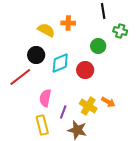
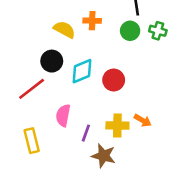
green circle: (98, 46) -> (130, 31), moved
yellow cross: (88, 106) -> (117, 125), turned -30
yellow rectangle: (42, 125) -> (32, 141), moved

